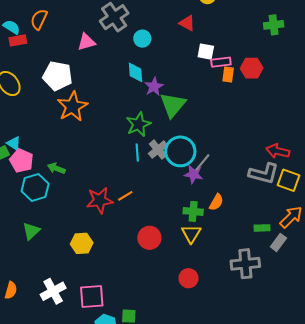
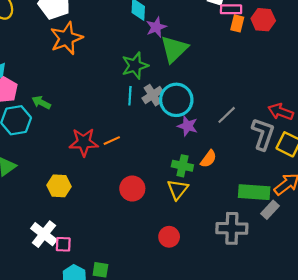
gray line: (202, 162) -> (227, 115), moved
gray L-shape: (264, 174) -> (263, 134), turned -92
green rectangle: (262, 228) -> (254, 192), size x1.8
white cross: (53, 291) -> (44, 234), moved, turned -30
pink square: (92, 297) -> (63, 244), size x0.6

